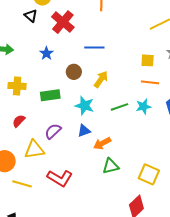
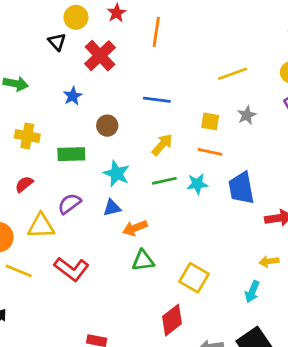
blue line: (94, 47) -> (157, 100), moved
yellow arrow: (101, 79) -> (162, 145), moved

